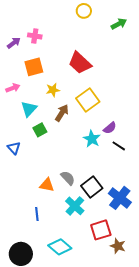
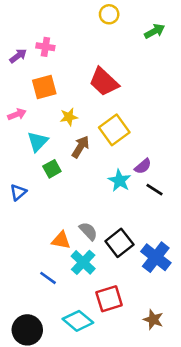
blue triangle: (14, 148) -> (18, 192), turned 32
cyan cross: (75, 206) -> (83, 262), moved
blue line: (37, 214) -> (48, 278), turned -48
red square: (101, 230) -> (109, 299), moved

